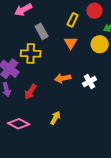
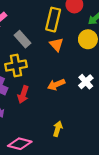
yellow rectangle: (73, 20) -> (53, 20), size x1.5
red arrow: (30, 92) -> (23, 94), moved

